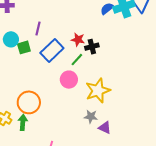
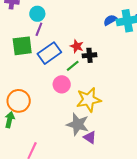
cyan circle: (11, 39) -> (37, 14), moved
green square: (24, 47) -> (22, 46), size x1.5
gray star: (91, 117) -> (78, 124), size x1.6

